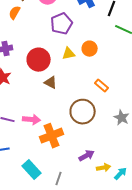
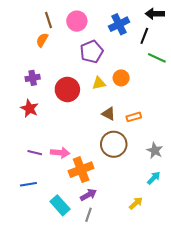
brown triangle: (51, 83) -> (108, 114), moved
orange rectangle: (102, 86) -> (134, 117), turned -56
purple arrow: (87, 156) -> (88, 195), moved
yellow arrow: (104, 168) -> (136, 203), turned -32
cyan arrow: (121, 174) -> (154, 178), moved

